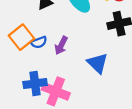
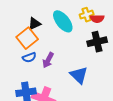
orange square: (22, 37) -> (27, 38), moved

